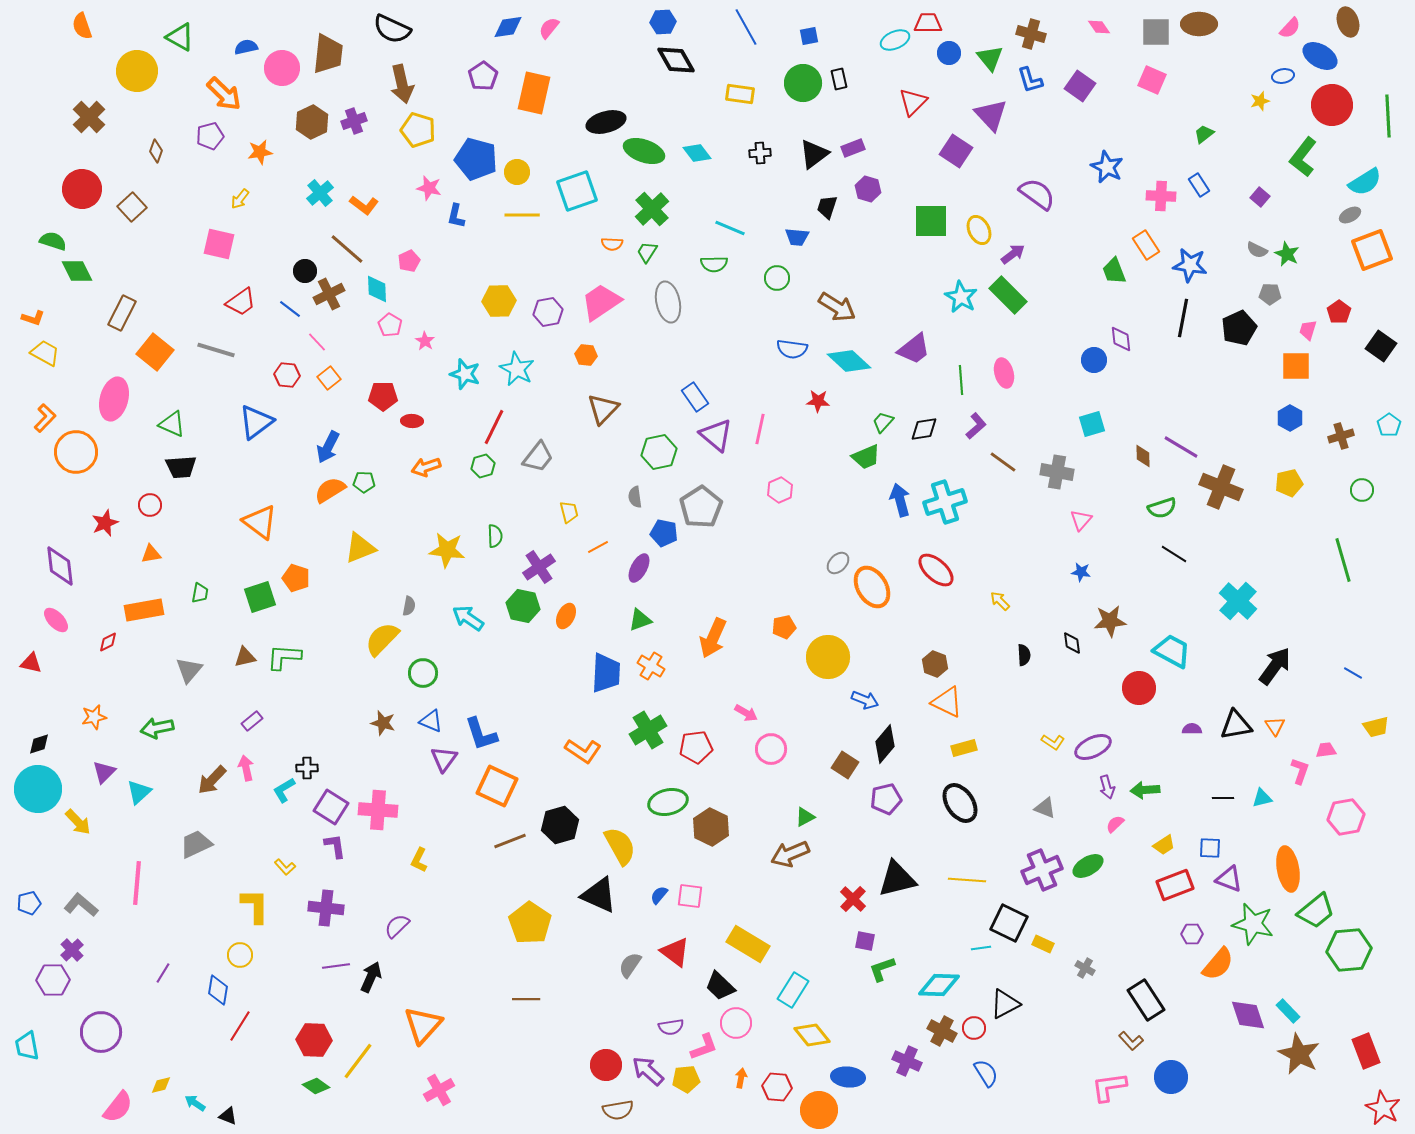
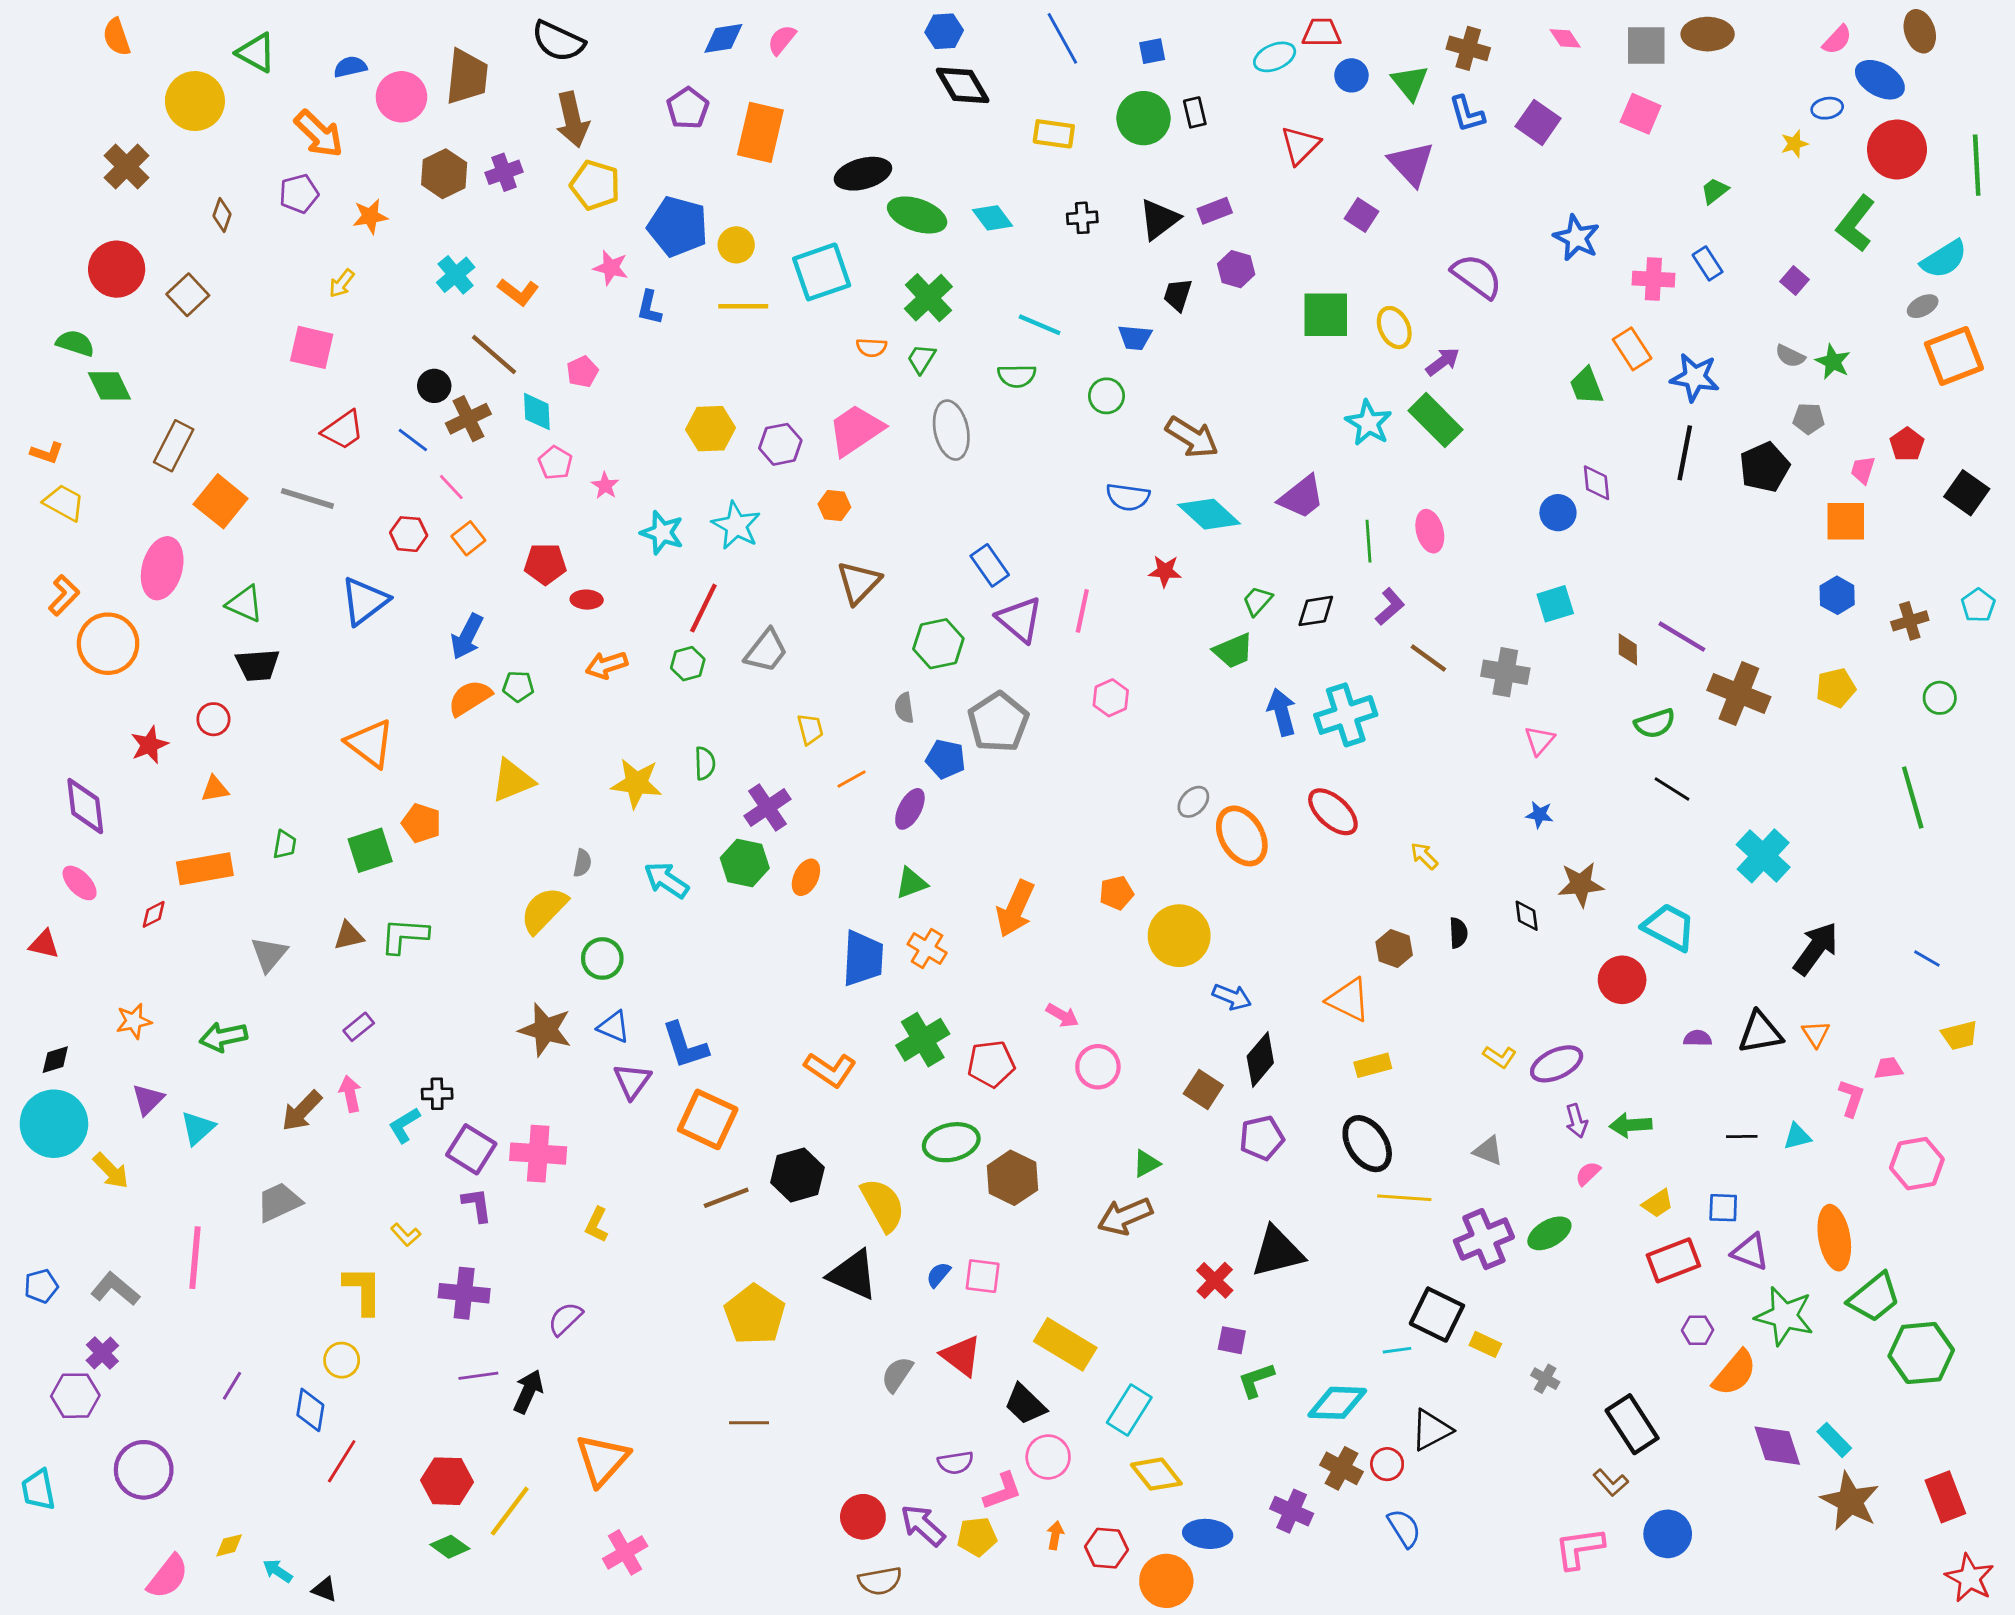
purple square: (956, 151) -> (1361, 215), size x0.7
brown hexagon: (935, 664) -> (1394, 949), moved
brown star: (383, 723) -> (545, 1030), size x1.5
yellow line: (967, 880) -> (1404, 1198), moved

